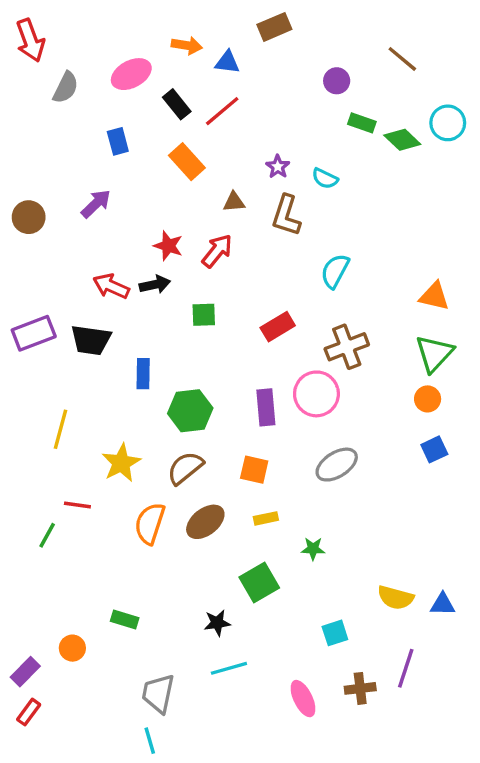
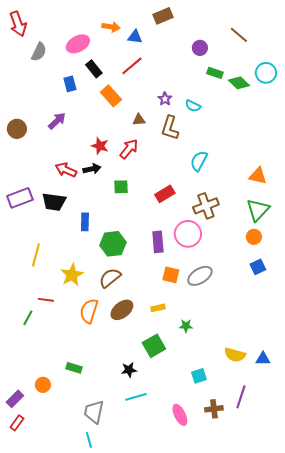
black rectangle: (177, 104) -> (94, 69), moved
orange square: (254, 470) -> (171, 275), moved

